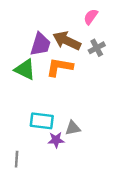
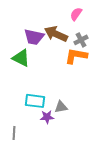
purple trapezoid: (40, 44) -> (34, 37), turned 85
orange L-shape: (60, 67) -> (76, 56), moved

